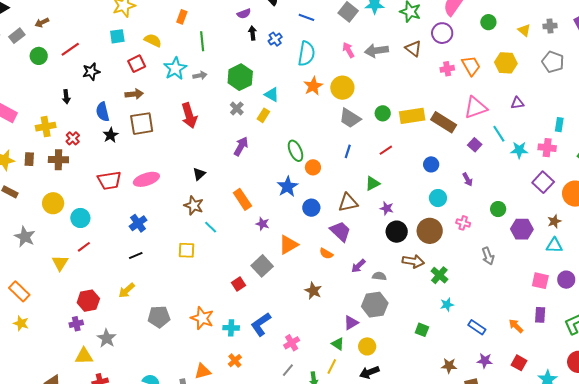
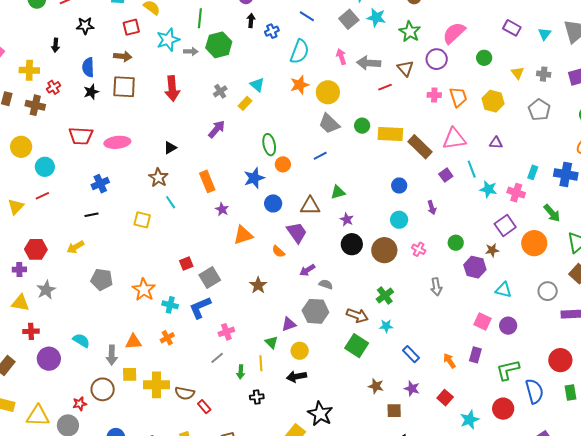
green hexagon: (240, 77) -> (219, 45), moved
red line: (386, 150) -> (385, 87), moved
blue line: (348, 151) -> (320, 156), turned 32
brown star: (554, 221) -> (492, 250), moved
brown arrow: (413, 261) -> (357, 315), moved
gray square: (262, 266) -> (210, 277), moved
green square: (422, 330) -> (357, 346), size x1.6
yellow line: (332, 366) -> (261, 363), turned -42

